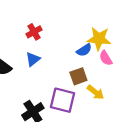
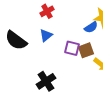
purple square: (63, 100) -> (72, 48), moved, size x0.7

